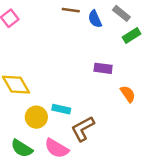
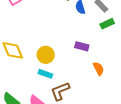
yellow circle: (36, 117) -> (46, 55), moved

